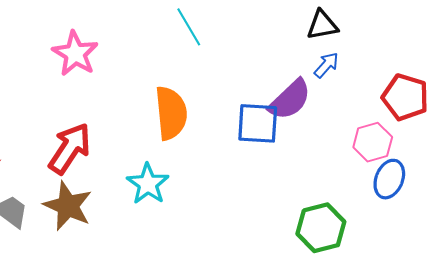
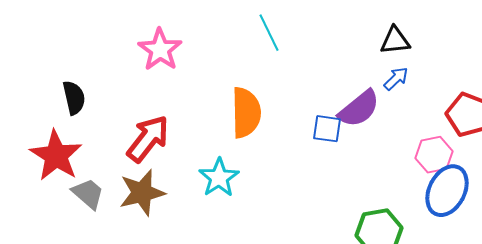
blue square: (258, 123) -> (327, 129), size x0.7
blue ellipse: (389, 179) -> (447, 191), size x1.4
brown star: (68, 206) -> (142, 193), turned 30

